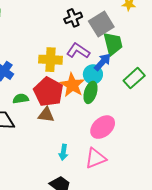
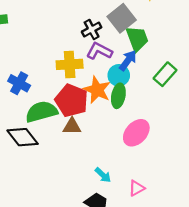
black cross: (73, 18) -> (92, 30), moved
green semicircle: (21, 99) -> (41, 112), size x1.8
cyan arrow: (63, 152) -> (103, 175), moved, turned -49
pink triangle: (96, 158) -> (137, 188), moved, size x0.7

